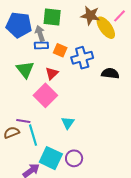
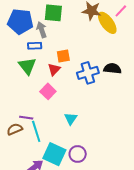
blue rectangle: (41, 45) -> (35, 46), moved
orange square: (60, 50) -> (63, 56), moved, turned -32
blue cross: (82, 58) -> (88, 73), moved
pink square: (45, 95) -> (48, 91), size x0.7

